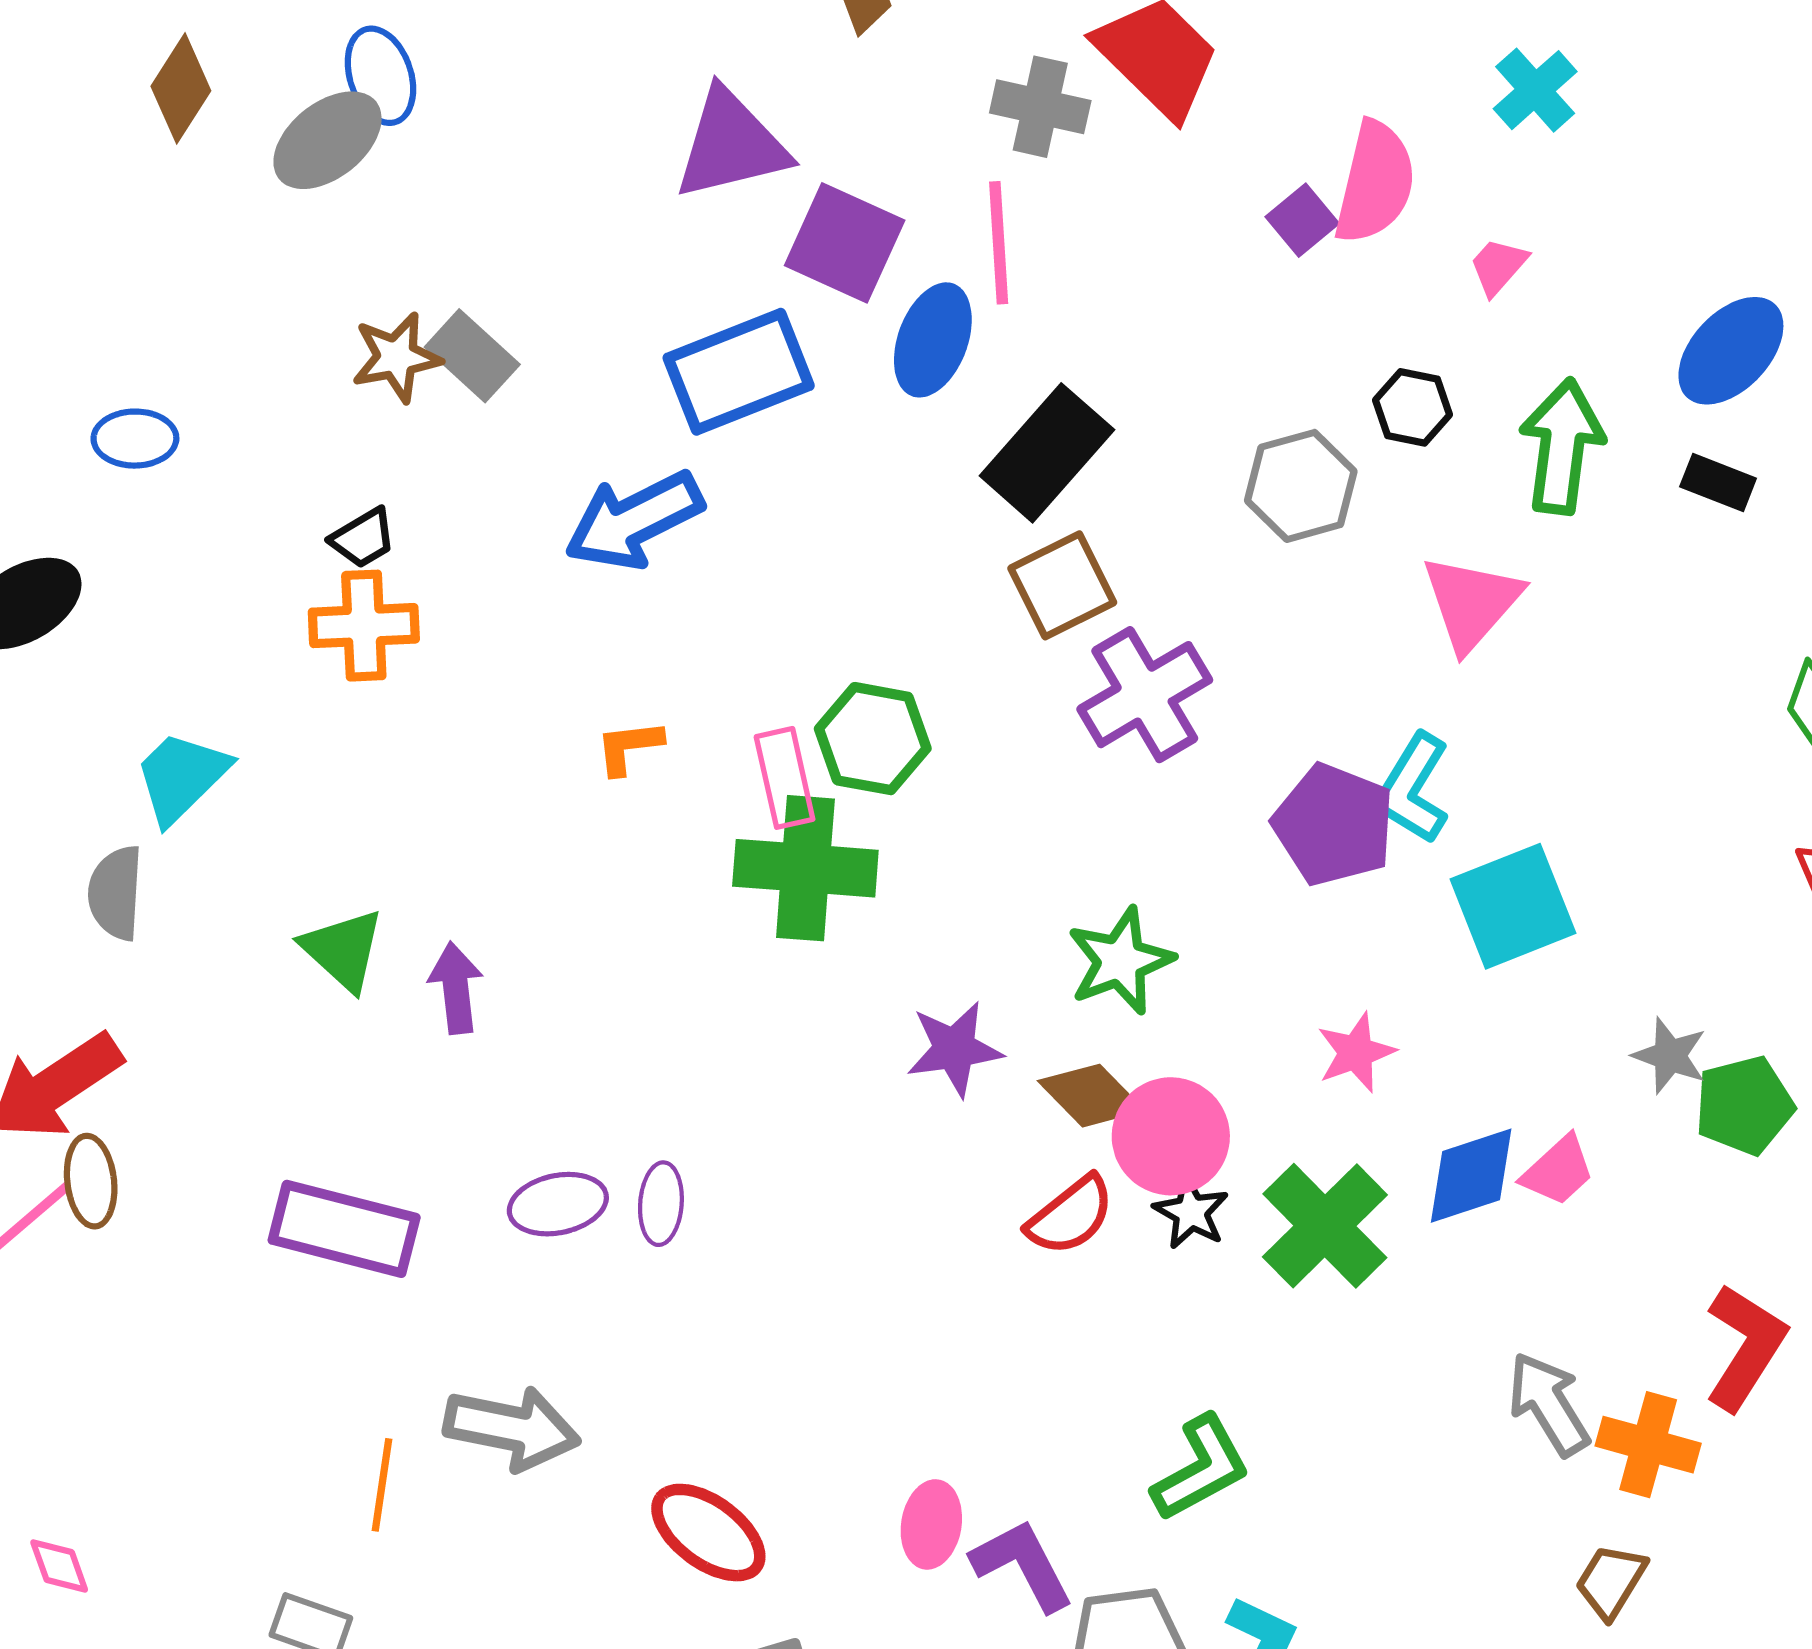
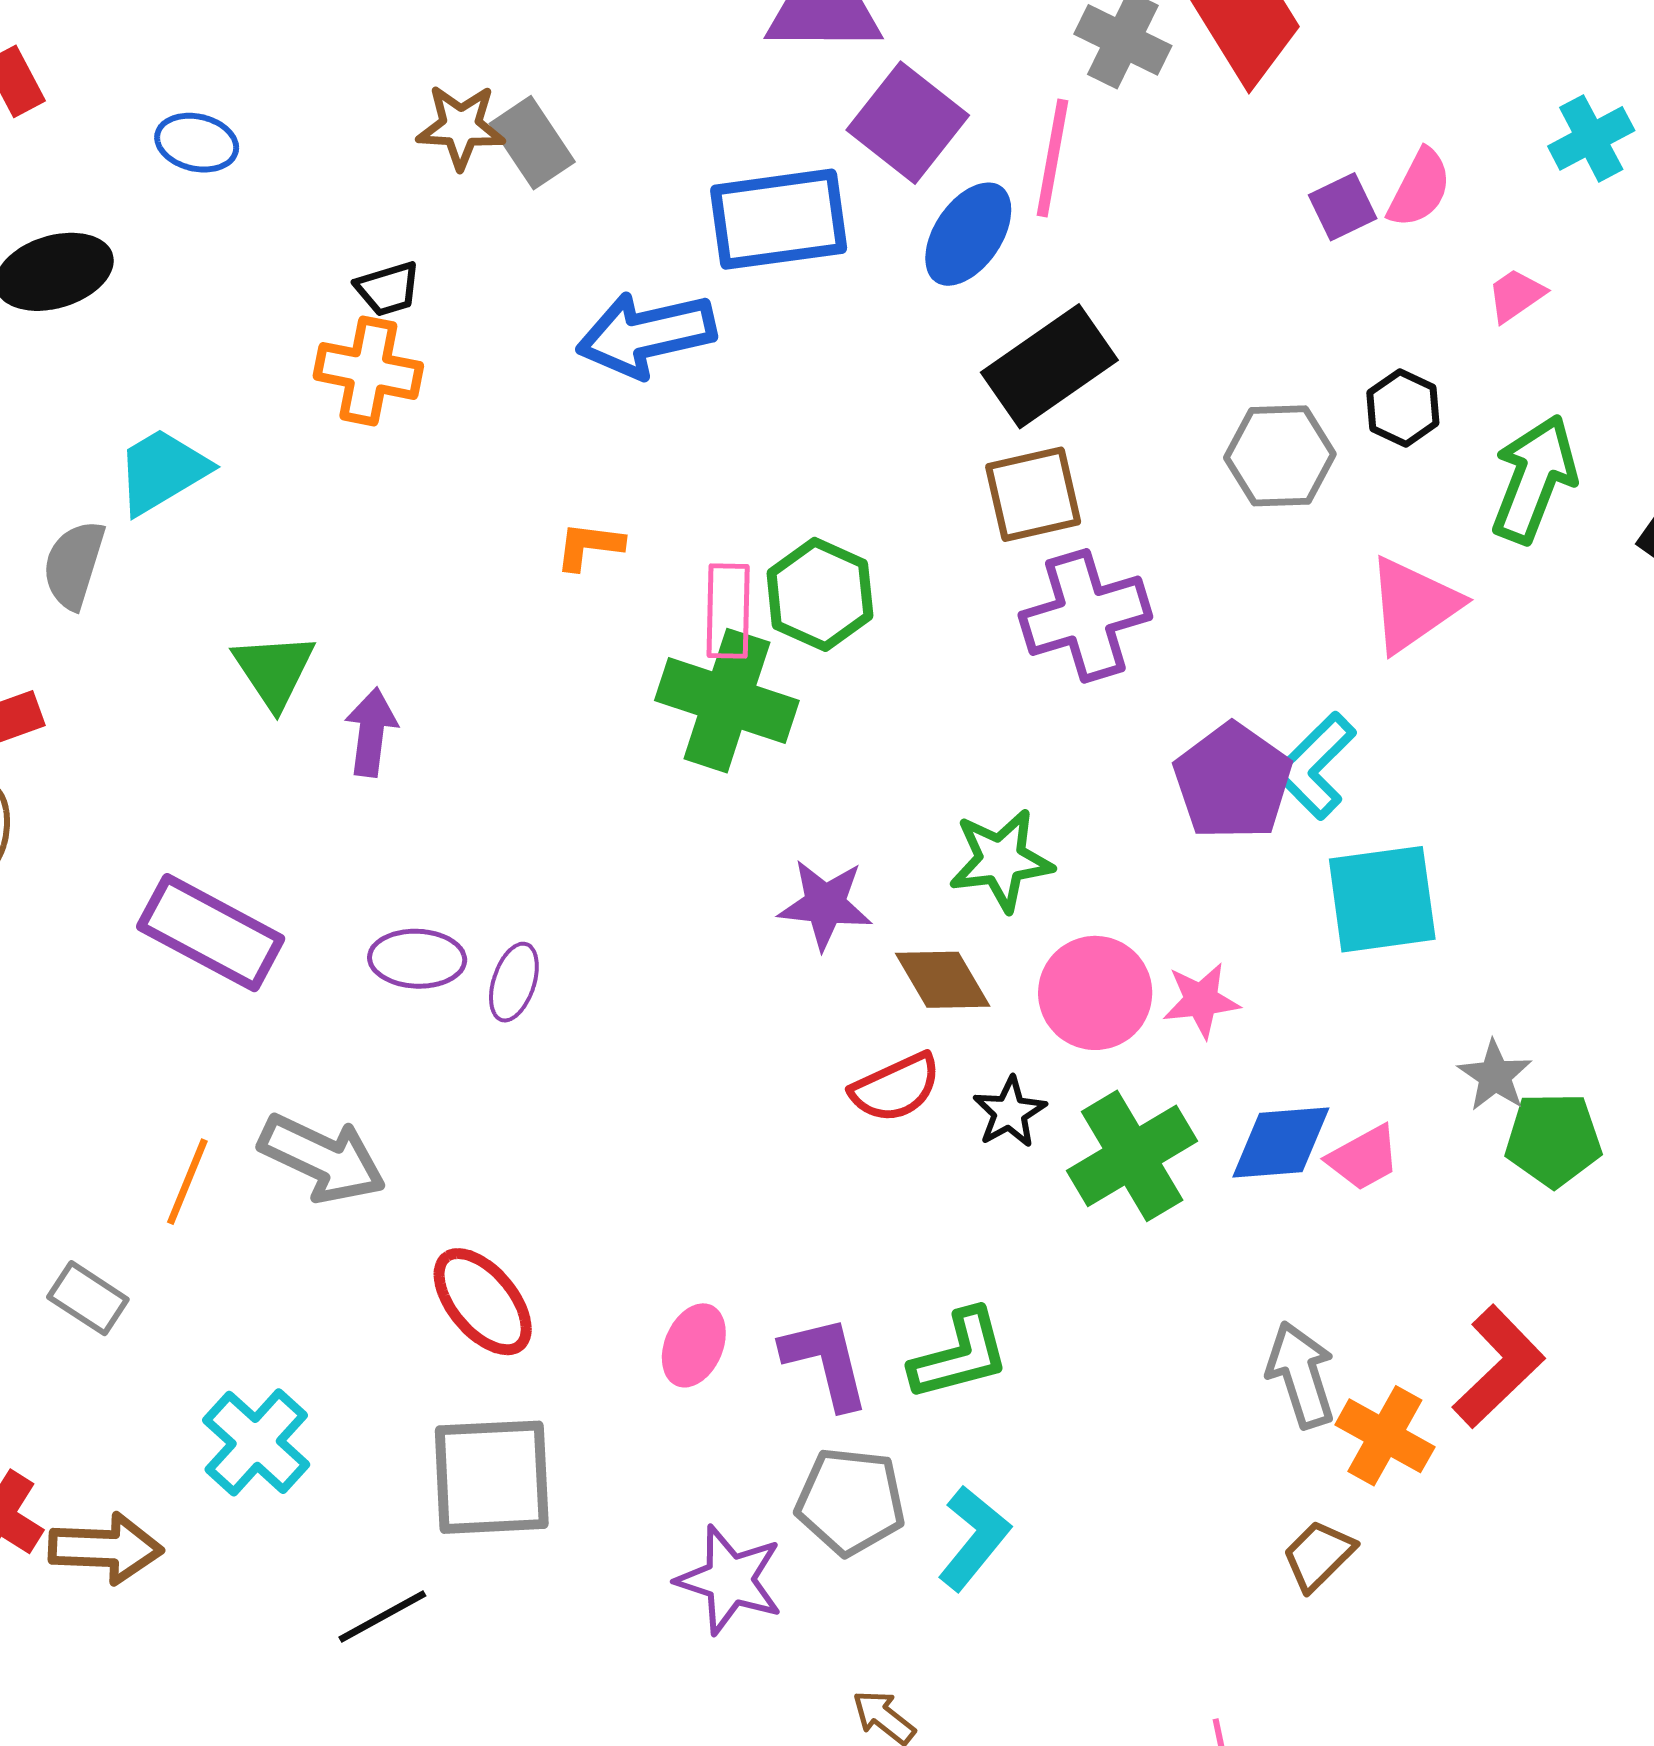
pink semicircle: (1375, 183) -> (1420, 188), size x0.7
pink circle: (1171, 1136) -> (1095, 993), moved
purple L-shape: (1023, 1565) -> (826, 1362), moved

